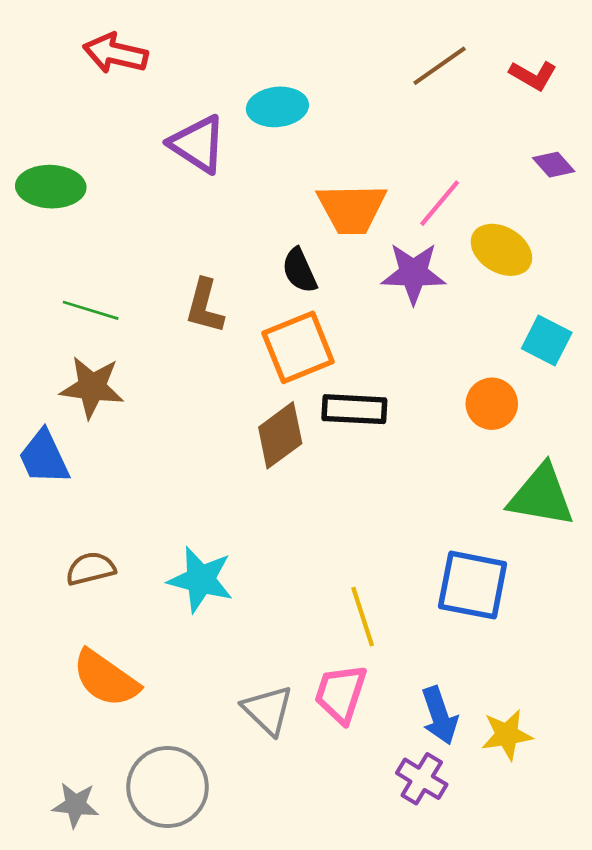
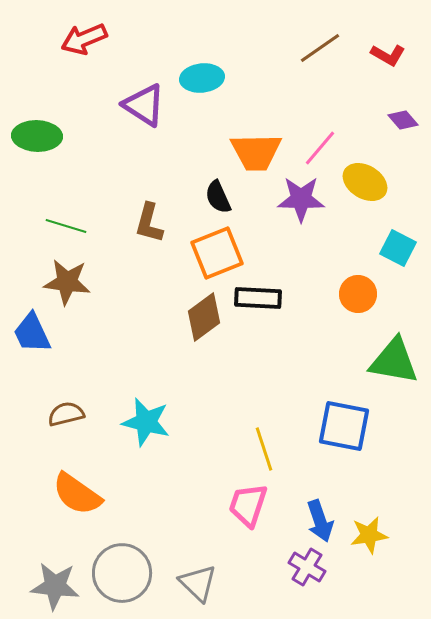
red arrow: (115, 53) -> (84, 39), turned -36
gray triangle: (268, 710) -> (198, 583), moved
gray star: (75, 805) -> (55, 586), size x1.4

